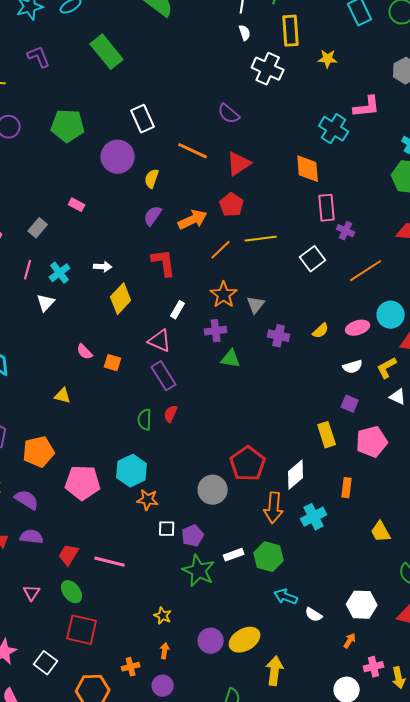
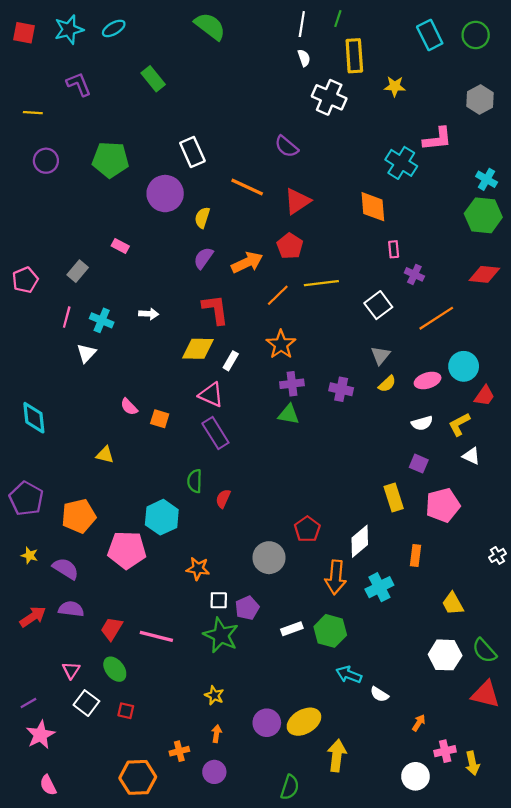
green rectangle: (107, 52) -> (153, 79), size x0.7
pink rectangle: (327, 208) -> (394, 249), size x0.6
cyan cross: (60, 273) -> (102, 320), turned -30
yellow diamond: (121, 299) -> (198, 349), moved, turned 48
gray triangle: (256, 305) -> (381, 355), moved
purple cross: (216, 331) -> (292, 384), moved
red semicircle: (171, 414) -> (223, 499), moved
red pentagon: (248, 464) -> (307, 529), size x0.7
cyan hexagon: (132, 471) -> (162, 517), moved
green star: (199, 571) -> (221, 635), moved
white hexagon: (362, 605) -> (445, 655), moved
red square: (82, 630) -> (126, 711), size x0.5
white square: (46, 663) -> (86, 703), moved

